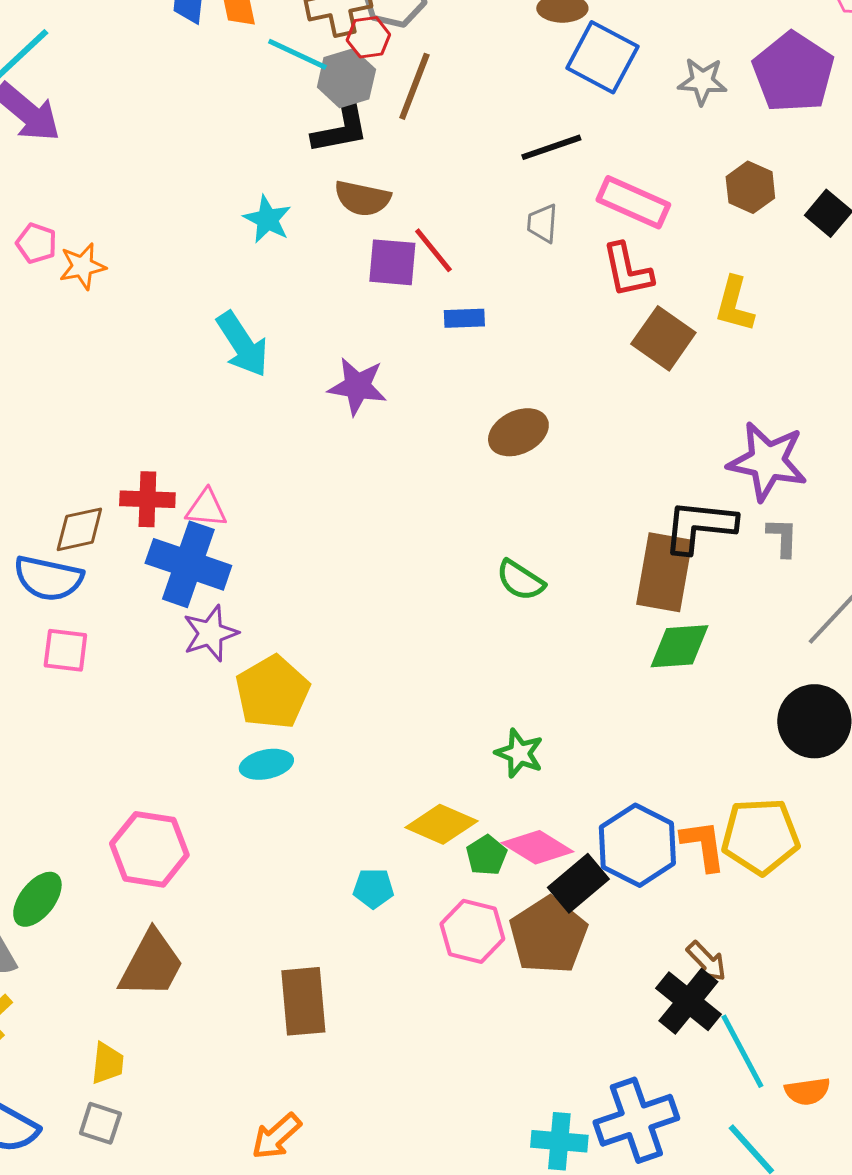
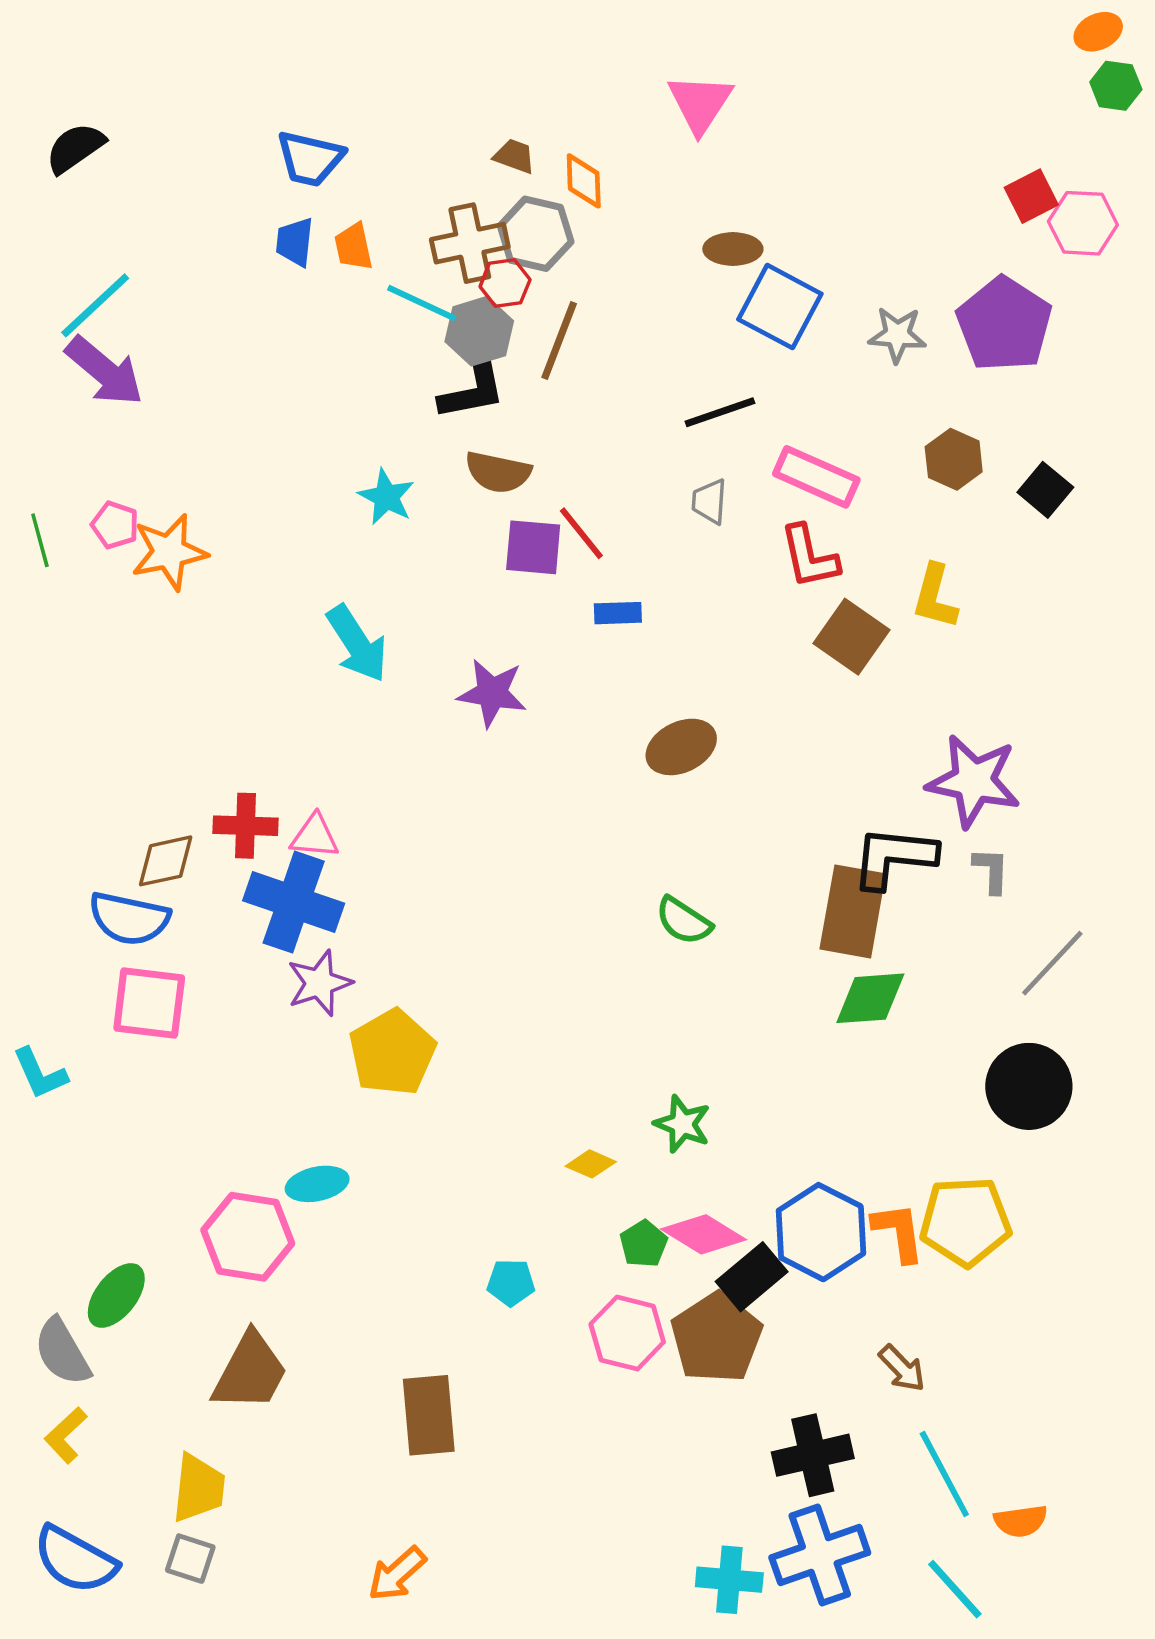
orange star: (82, 266) -> (169, 552), size x1.4
pink square: (65, 650) -> (149, 1003), size x1.4
cyan ellipse: (266, 764) -> (317, 1184), moved
yellow diamond: (441, 824) -> (591, 1164), moved, size x0.6
black cross: (688, 1001) -> (813, 1455), moved, turned 38
yellow trapezoid: (107, 1063) -> (198, 1488), size x1.4

